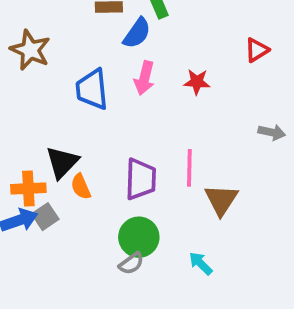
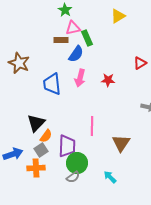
pink line: (189, 168) -> (92, 126), moved
purple trapezoid: (141, 179) -> (67, 146), moved
orange semicircle: (81, 187) -> (46, 136), turned -120
orange cross: (28, 188) -> (36, 168), moved
gray square: (45, 217) -> (41, 150), moved

